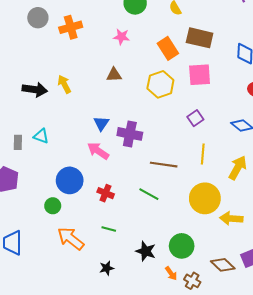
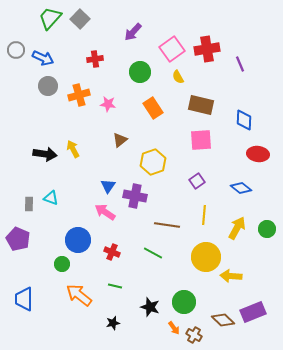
pink star: (121, 37) -> (108, 104), moved
orange rectangle: (168, 48) -> (153, 108), moved
brown triangle: (114, 75) -> (120, 140), turned -35
yellow hexagon: (160, 84) -> (153, 162), moved

